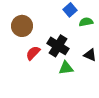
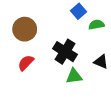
red semicircle: (33, 53) -> (26, 63), moved

